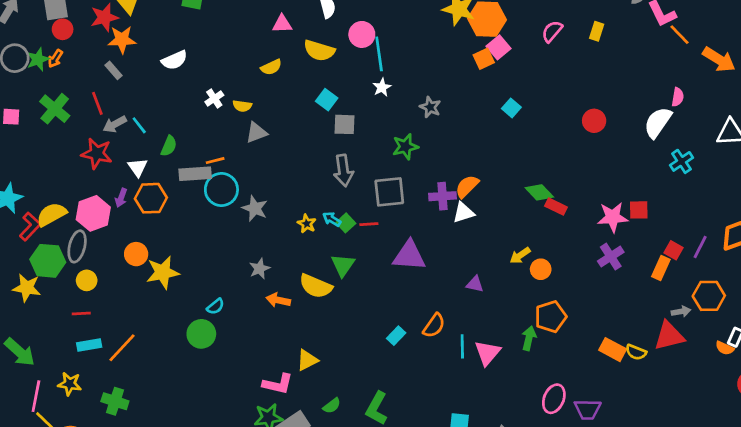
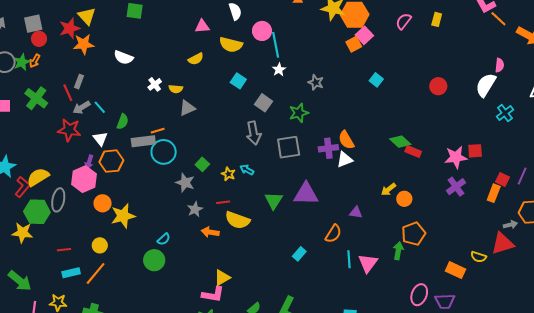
white semicircle: (174, 60) -> (123, 57), turned 48
gray rectangle: (114, 70) -> (79, 82), moved, turned 64
gray square: (345, 124) -> (264, 103), moved, turned 36
orange semicircle: (467, 186) -> (346, 140), turned -72
gray star: (255, 208) -> (185, 183), moved
pink hexagon: (93, 213) -> (84, 179), moved
green square: (346, 223) -> (202, 164), moved
red line: (369, 224) -> (223, 202), moved
green triangle: (343, 265) -> (274, 201), moved
yellow circle: (87, 280) -> (100, 245), moved
orange semicircle: (434, 326) -> (333, 234), moved
orange rectangle: (613, 350) -> (455, 270), moved
yellow triangle: (307, 360) -> (222, 278), moved

